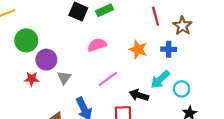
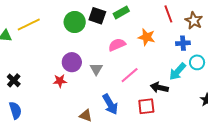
green circle: (26, 40) -> (75, 22), moved
orange star: (138, 49) -> (147, 37), moved
gray triangle: (64, 78) -> (96, 69), moved
cyan circle: (182, 89) -> (197, 62), moved

